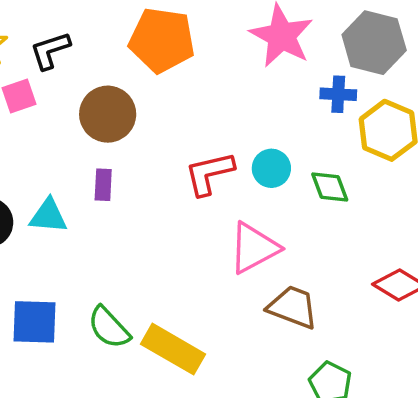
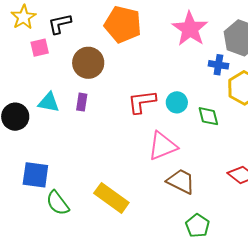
cyan triangle: (48, 216) -> (49, 102), moved
green semicircle: (109, 328) -> (58, 203), moved

